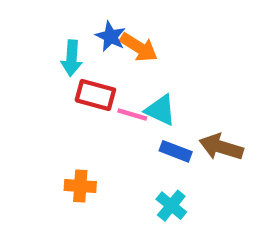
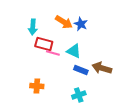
blue star: (111, 36) -> (81, 24), moved
pink line: (132, 114) -> (53, 53), moved
cyan cross: (171, 206) -> (79, 95), turned 32

